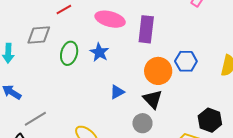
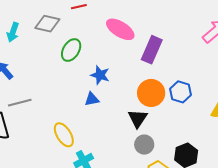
blue star: (99, 52) -> (100, 75), moved, turned -30
blue triangle: (117, 92) -> (92, 99), moved
gray circle: (142, 123) -> (144, 145), moved

